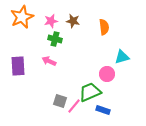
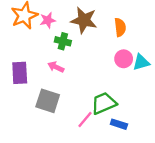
pink star: (51, 21) -> (48, 20), moved
brown star: (73, 21) -> (84, 20), size x1.6
pink circle: (107, 74) -> (124, 59), moved
gray square: (60, 101) -> (48, 101), moved, size x1.5

